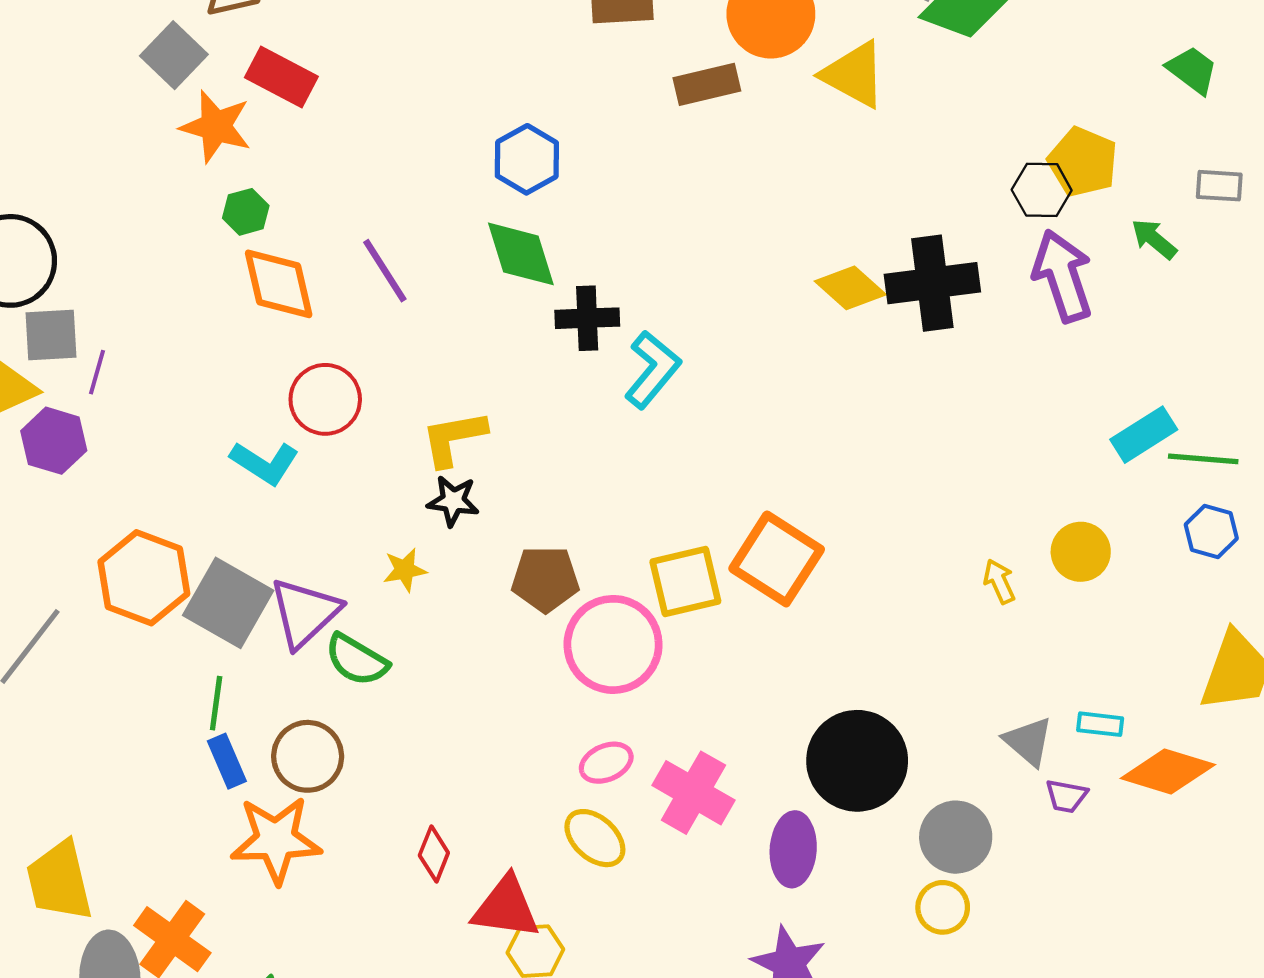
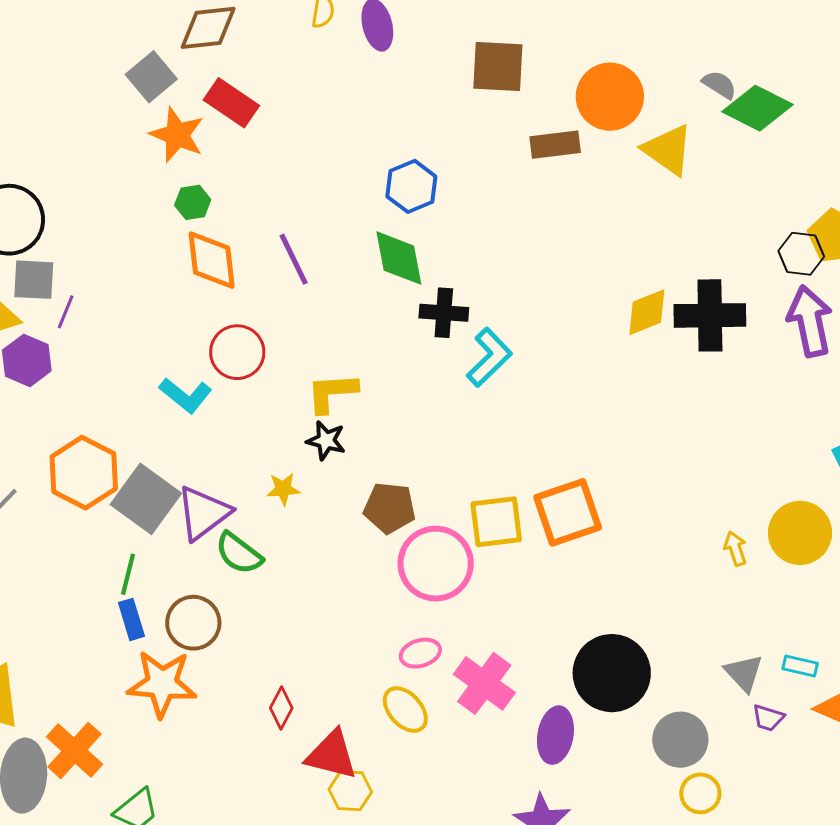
yellow diamond: (850, 288) -> (647, 312), turned -70
yellow circle: (1081, 552) -> (800, 533), size x1.4
orange square: (777, 559) -> (568, 512), turned 32
yellow circle: (943, 907) -> (700, 793), moved

